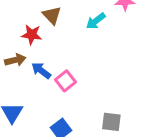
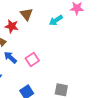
blue arrow: (41, 70) -> (10, 57), moved

